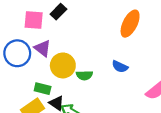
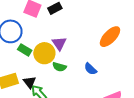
purple triangle: (43, 48) -> (59, 43), moved
green rectangle: (43, 89) -> (25, 50), moved

